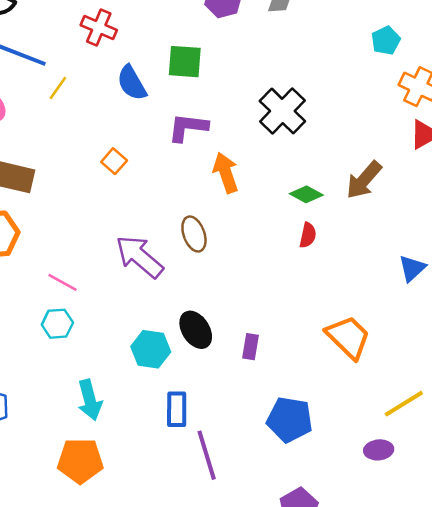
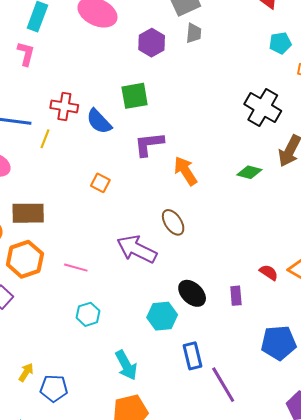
red cross: (99, 28) -> (64, 106), moved
cyan pentagon: (386, 41) -> (280, 43), turned 30
black cross: (282, 111) -> (263, 107), moved
red semicircle: (308, 235) -> (269, 272), moved, turned -54
pink line: (62, 282) -> (76, 268), moved

